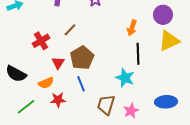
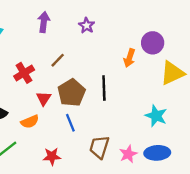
purple circle: (163, 15) -> (153, 43), moved
black line: (138, 54) -> (104, 88), moved
cyan star: (125, 78) -> (156, 116), moved
red star: (58, 100) -> (52, 156), moved
blue ellipse: (166, 102) -> (157, 153), moved

